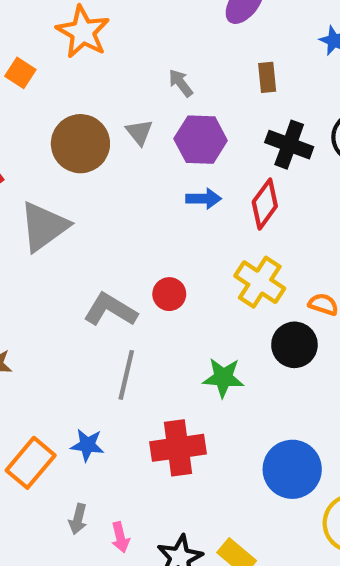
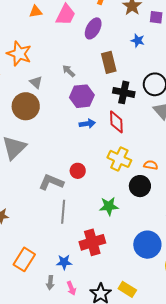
brown rectangle: (267, 77) -> (109, 62), size x1.5
gray triangle: (139, 132) -> (36, 82), moved
red diamond: (265, 204) -> (116, 122), turned -30
blue star: (87, 445) -> (64, 262), moved

